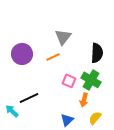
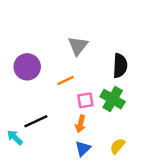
orange line: (53, 57) -> (66, 80), moved
pink square: (69, 81) -> (85, 100), turned -32
orange arrow: (84, 100) -> (80, 124), moved

